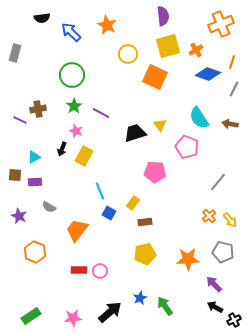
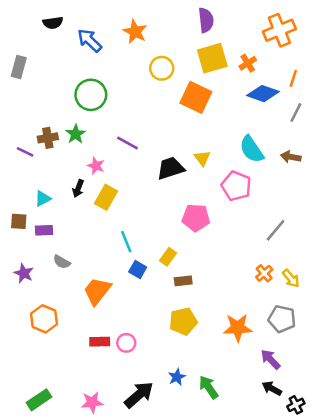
green star: (74, 106) -> (76, 134), moved

